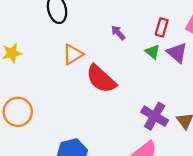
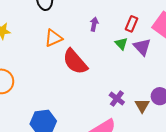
purple arrow: (118, 33) -> (94, 24), turned 48
purple cross: (155, 116) -> (117, 99), size x0.7

